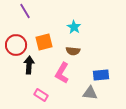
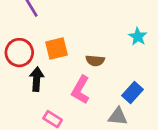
cyan star: (74, 27) -> (138, 37), moved
blue rectangle: (101, 75) -> (132, 92), turned -42

